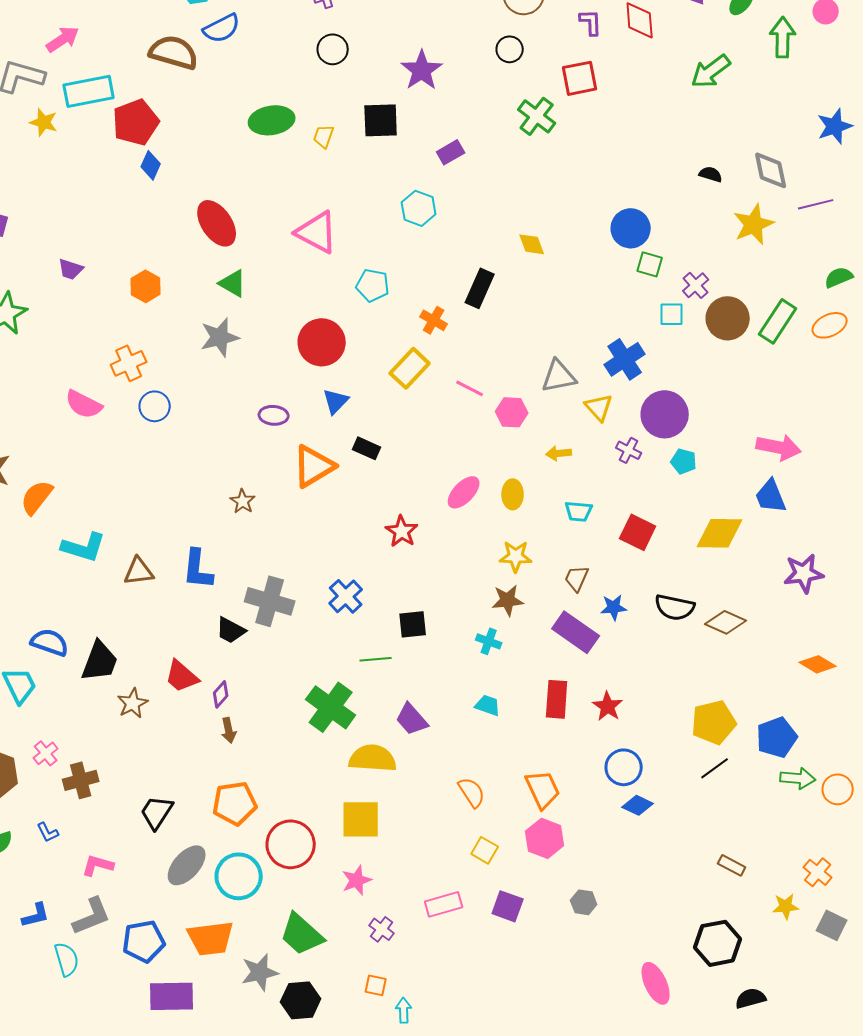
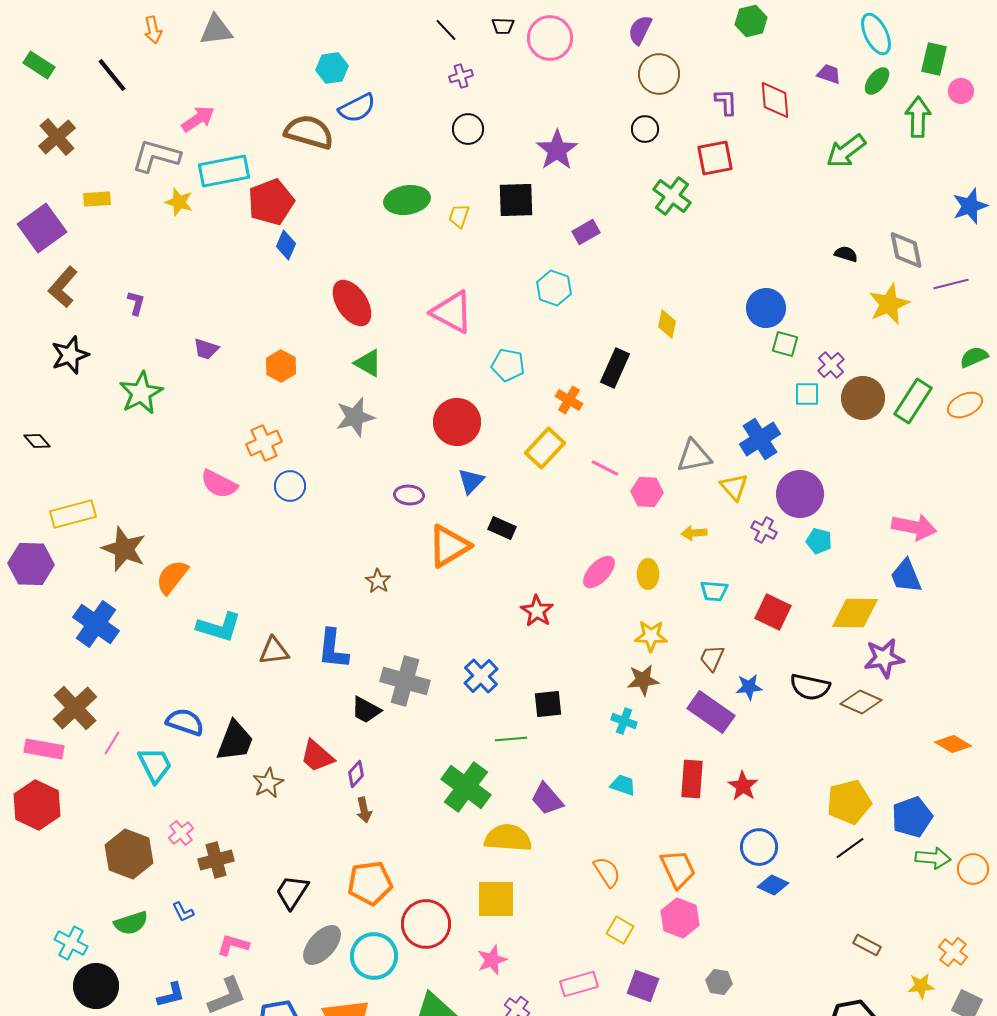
yellow diamond: (532, 244) -> (667, 324), turned 32
purple star: (804, 573) -> (884, 658), moved

